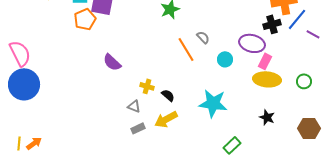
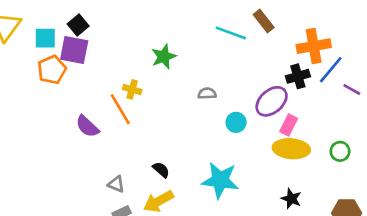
gray semicircle: (203, 37) -> (207, 93), turned -48
purple ellipse: (252, 43) -> (272, 101), turned -55
orange line: (186, 49) -> (120, 109), moved
yellow cross: (147, 86) -> (132, 89), moved

